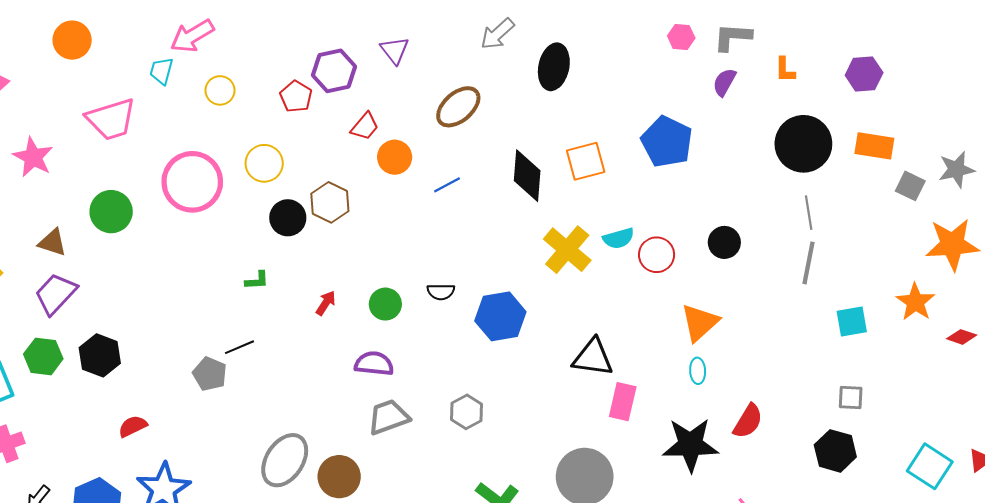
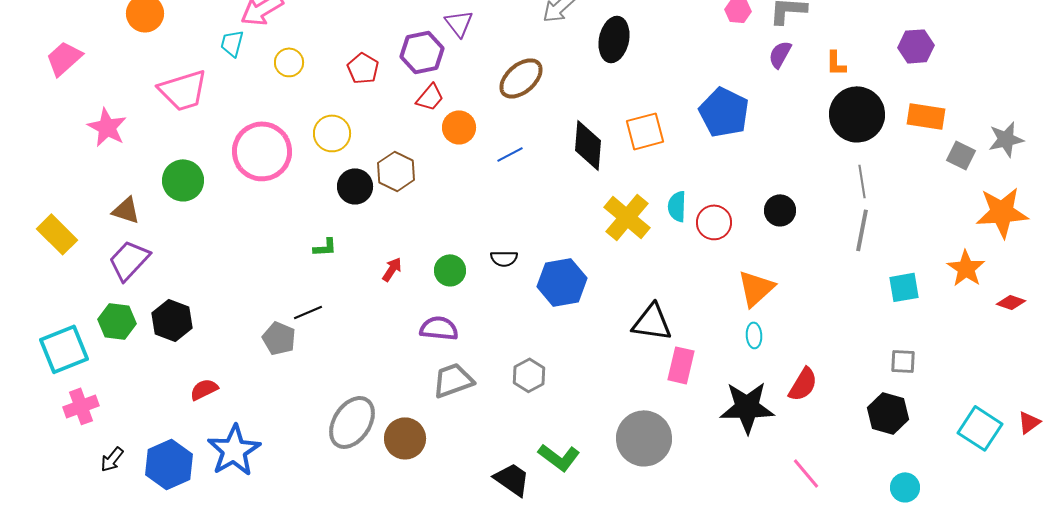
orange L-shape: (785, 70) -> (836, 63), moved
purple hexagon: (334, 71) -> (422, 52), moved
cyan semicircle: (619, 238) -> (677, 206), turned 108

